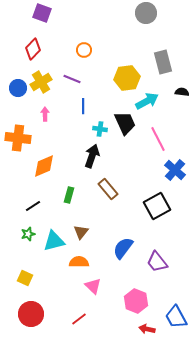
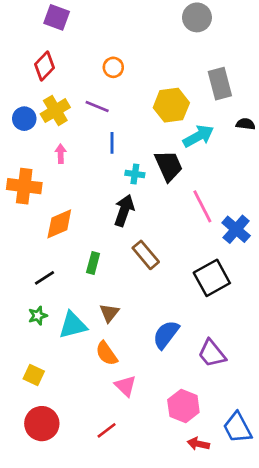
pink line: (158, 139) -> (202, 206), moved
orange semicircle: (79, 262) -> (107, 353), turned -126

